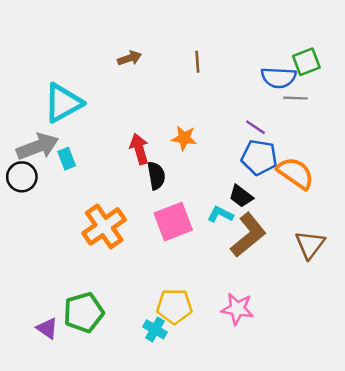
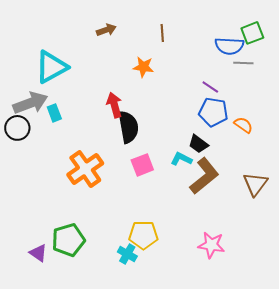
orange star: (184, 138) -> (143, 67), moved
orange semicircle: (295, 173) -> (243, 125), size x0.6
black semicircle: (156, 176) -> (128, 127), size x1.4
pink square: (173, 222) -> (142, 165), size x0.7
pink star: (237, 309) -> (211, 245), moved

